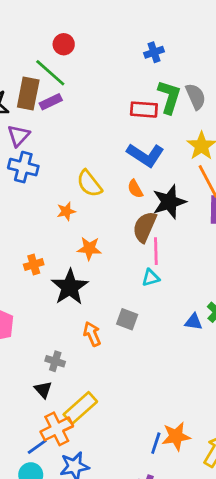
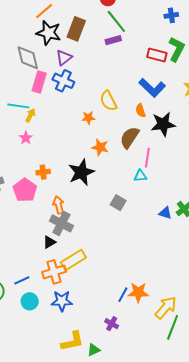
green line: (50, 73) -> (116, 21), moved
purple rectangle: (51, 102) -> (113, 40), moved
brown semicircle: (145, 227) -> (129, 137), moved
orange cross: (34, 265) -> (43, 172), moved
orange arrow: (92, 334) -> (59, 205), moved
gray cross: (55, 361) -> (61, 223), size x1.6
black triangle: (43, 390) -> (49, 242), turned 32
blue line: (37, 447) -> (22, 280), moved

